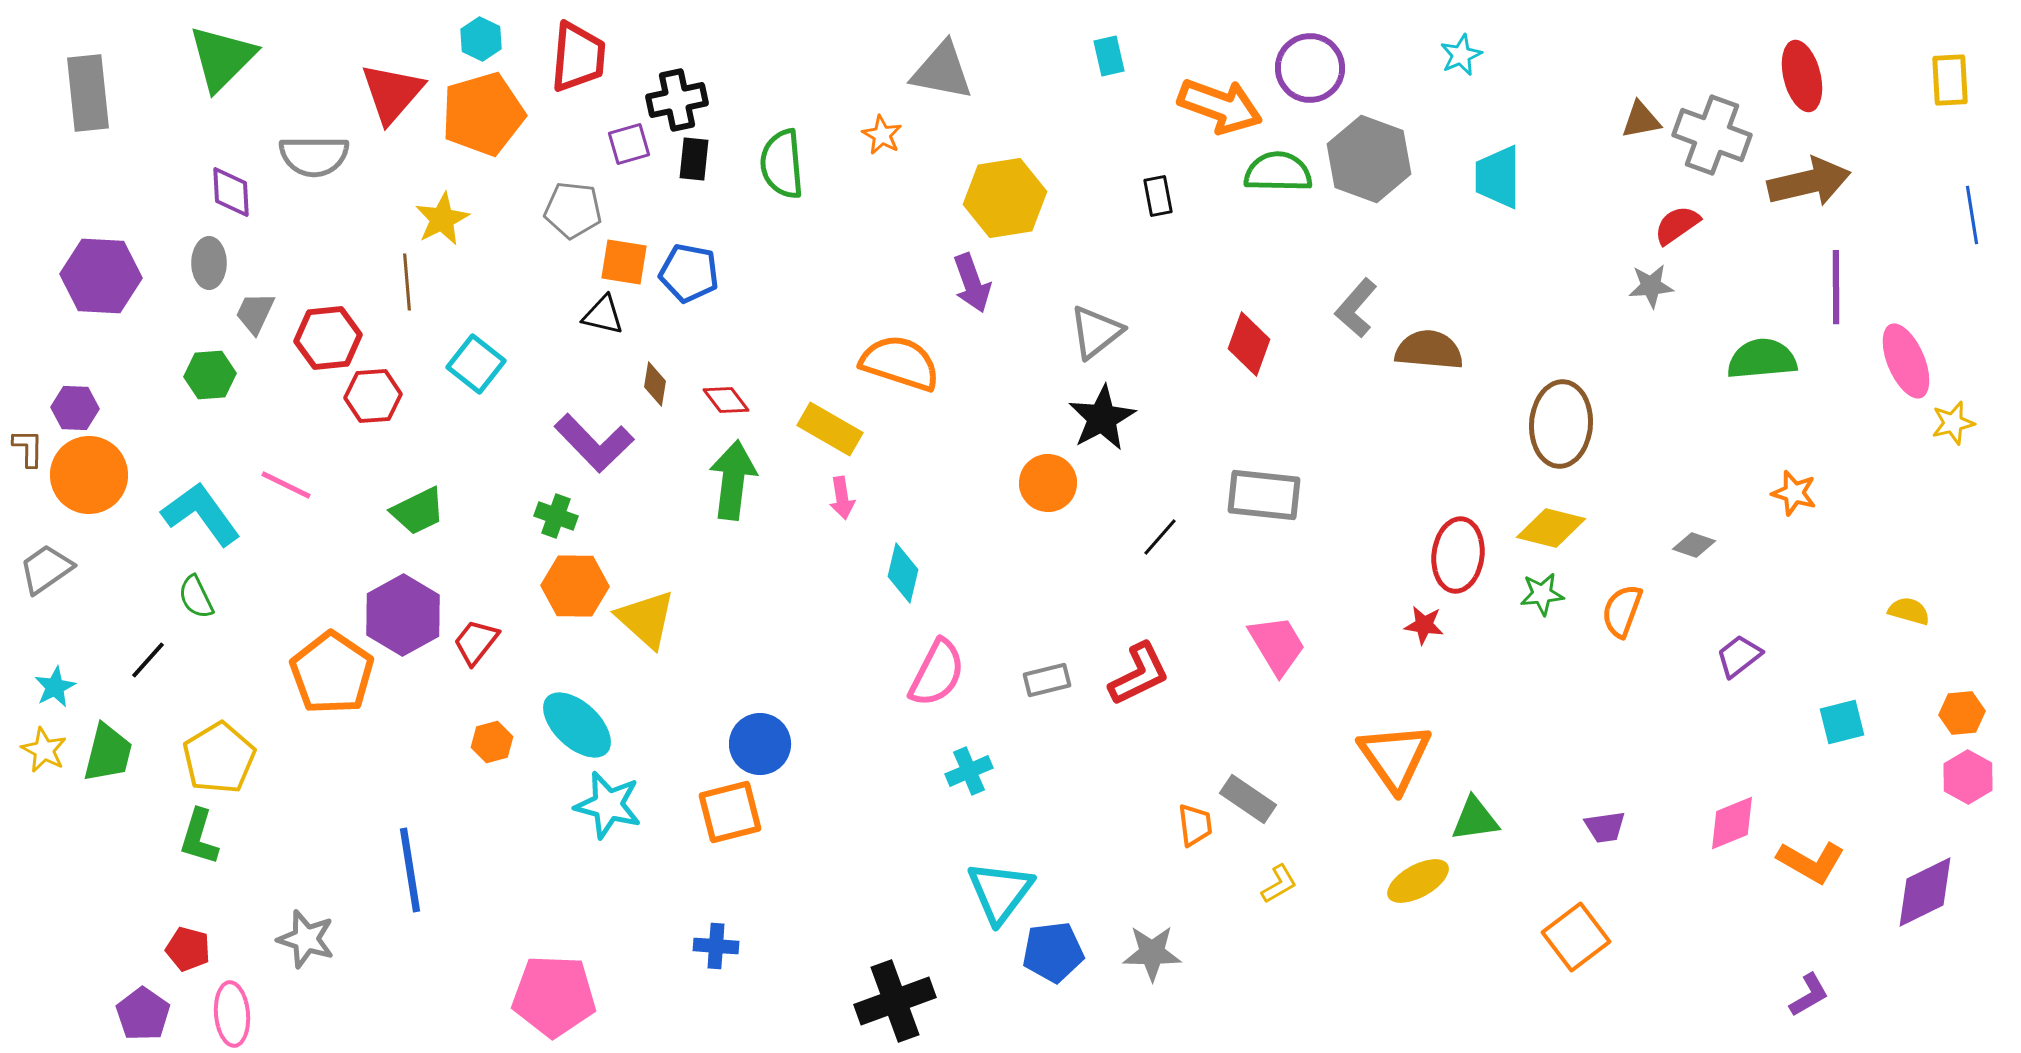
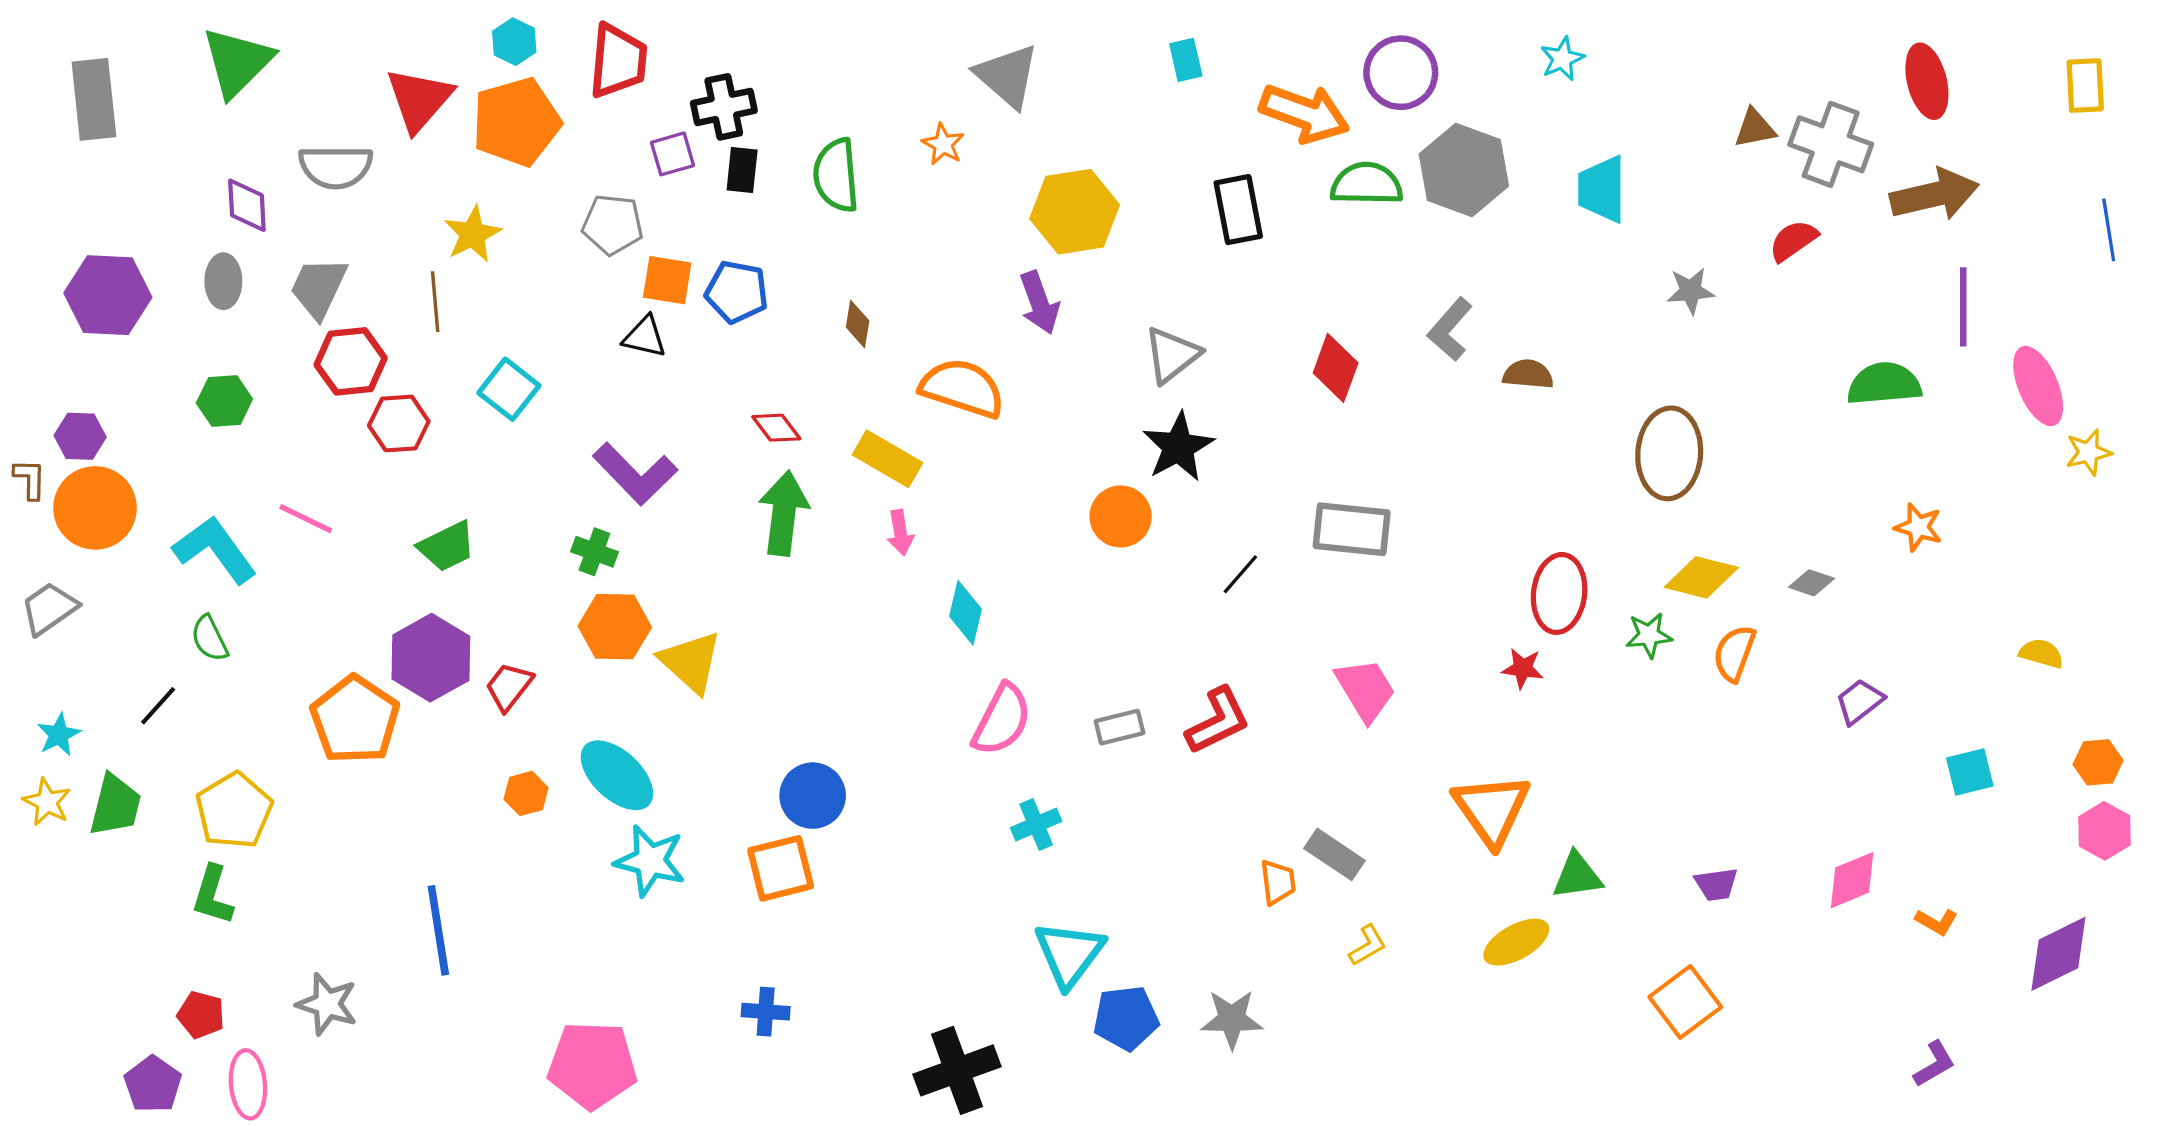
gray triangle: (942, 71) -> (1007, 76), turned 30
black rectangle: (1158, 196) -> (1238, 210), size x1.6
gray star: (1651, 286) -> (1691, 291), moved
gray trapezoid: (255, 313) -> (319, 288), moved, size x1.4
brown semicircle: (1429, 350) -> (1528, 374), size x0.7
brown diamond: (655, 384) -> (858, 324), moved
yellow diamond: (1551, 528) -> (1701, 577), moved
orange L-shape: (1811, 862) -> (1937, 922), size x0.6

